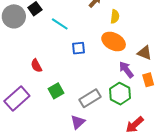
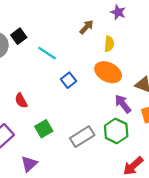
blue square: (79, 48) -> (69, 80), turned -32
purple triangle: (78, 122) -> (29, 164), moved

